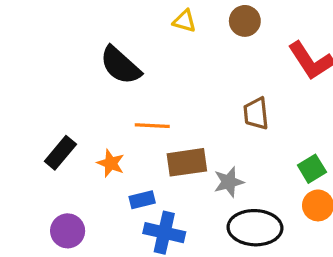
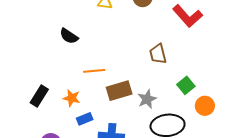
black semicircle: (120, 65) -> (69, 36), size x0.7
green square: (312, 169) -> (186, 85), moved
blue rectangle: (142, 200) -> (85, 119), moved

